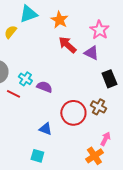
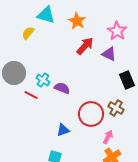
cyan triangle: (28, 14) -> (46, 15), turned 36
red arrow: (67, 45) -> (85, 46), turned 90
blue triangle: (45, 129) -> (63, 130), turned -40
pink arrow: (105, 139) -> (108, 137), moved

